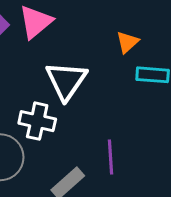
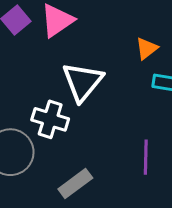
purple line: (110, 157) -> (146, 157), moved

